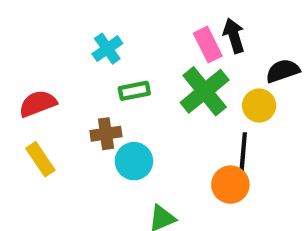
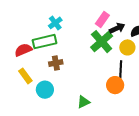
black arrow: (234, 36) -> (117, 28), moved, turned 84
pink rectangle: (208, 45) -> (102, 20), turned 63
green rectangle: (134, 91) -> (45, 42), moved, size x1.6
cyan circle: (134, 161) -> (45, 90), moved

